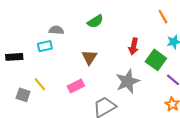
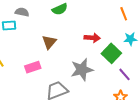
red arrow: (134, 46) -> (92, 38), turned -105

